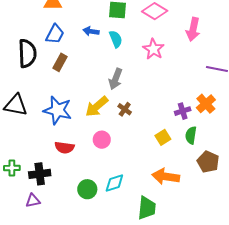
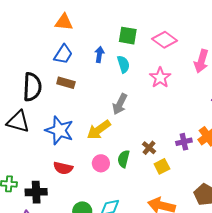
blue arrow: (91, 31) -> (99, 54), turned 84
black semicircle: (27, 53) -> (32, 87), moved
brown rectangle: (60, 62) -> (66, 83), turned 72
brown cross: (125, 109) -> (149, 148), moved
green semicircle: (191, 135) -> (124, 159), moved

